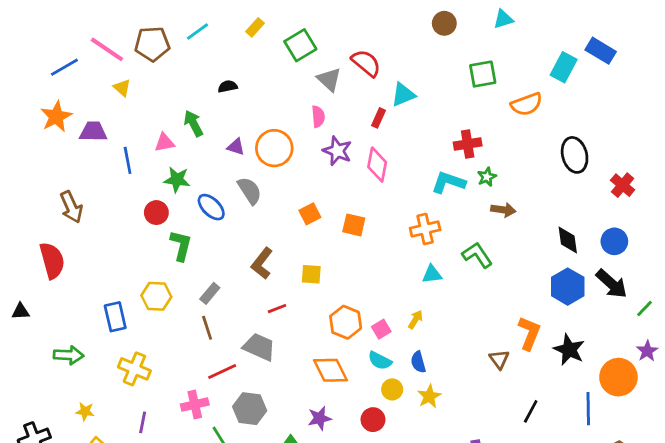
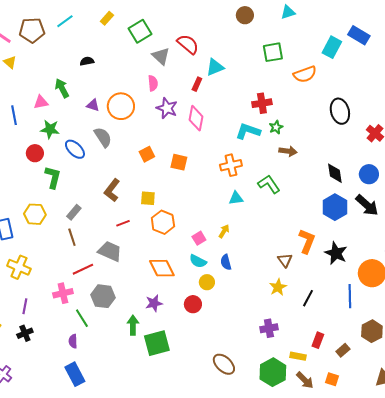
orange hexagon: (346, 322) -> (163, 222), moved
yellow star: (429, 396) -> (278, 287), moved

